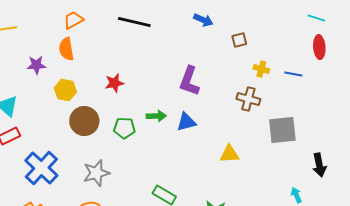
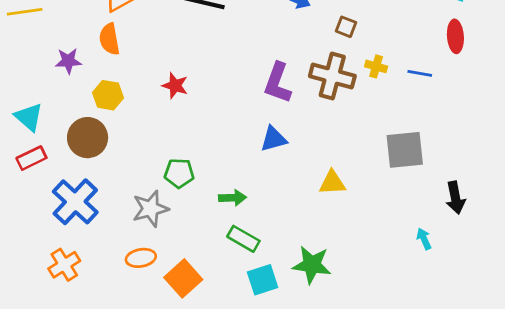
brown square: (239, 40) -> (346, 27), turned 35
red star: (114, 83) -> (175, 86), turned 30
brown cross: (248, 99) -> (332, 76), moved, size x1.4
green arrow: (156, 116) -> (232, 198), moved
brown circle: (84, 121) -> (88, 138), moved
green pentagon: (124, 128) -> (179, 173), moved

